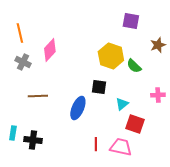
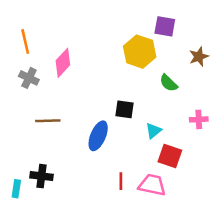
yellow hexagon: (111, 56) -> (140, 52), moved
cyan rectangle: (13, 133) -> (16, 189), moved

